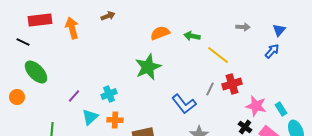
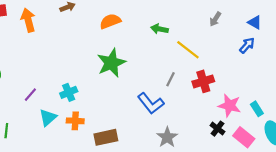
gray arrow: (243, 27) -> (215, 19), turned 120
blue triangle: (279, 30) -> (255, 22), turned -40
orange semicircle: (160, 33) -> (110, 21), moved
gray line: (210, 89) -> (170, 79), moved

